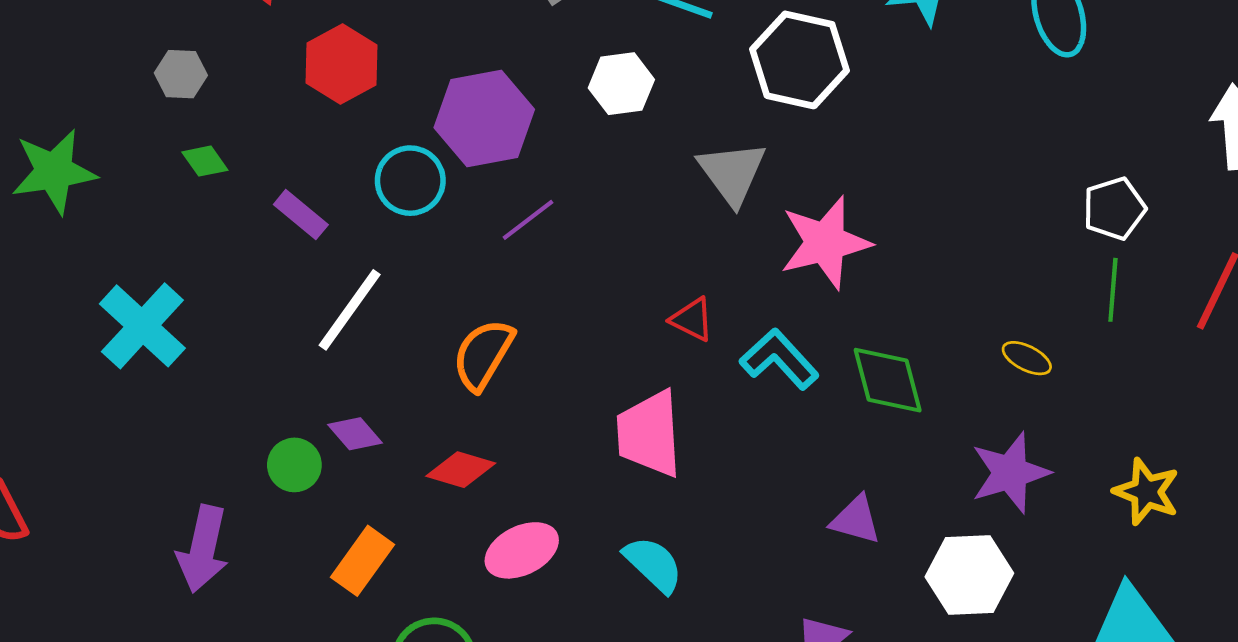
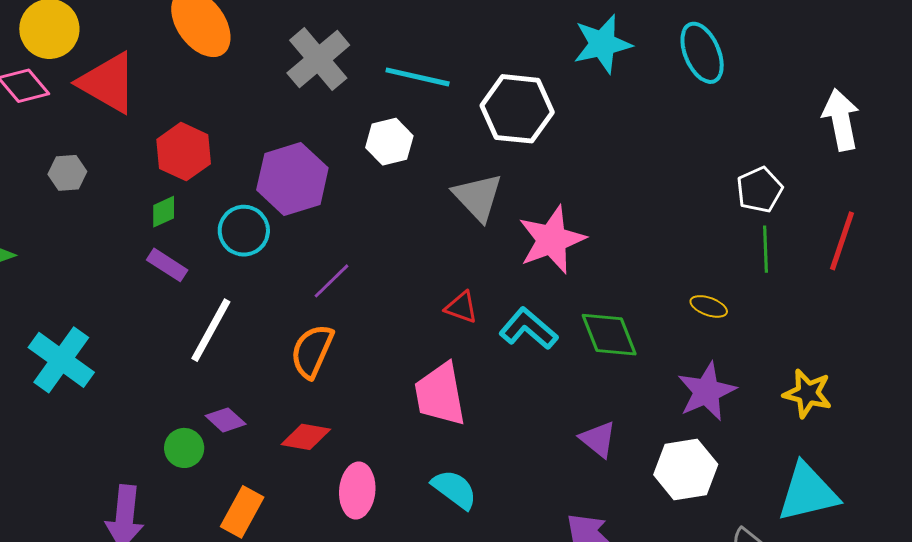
green diamond: (205, 161) -> (164, 212), moved, turned -72
purple line: (528, 220) -> (331, 281), moved
purple triangle: (856, 520) -> (598, 439), turned 30
pink ellipse: (522, 550) -> (357, 490), turned -52

